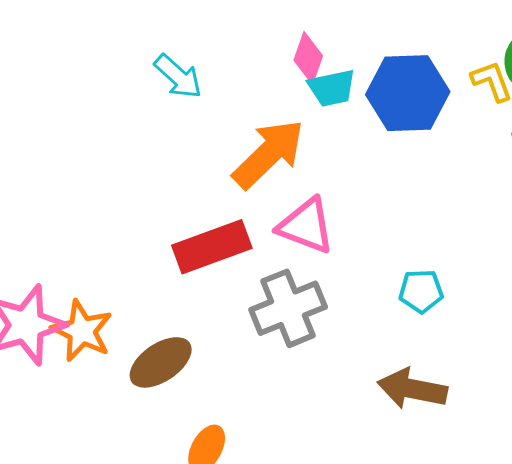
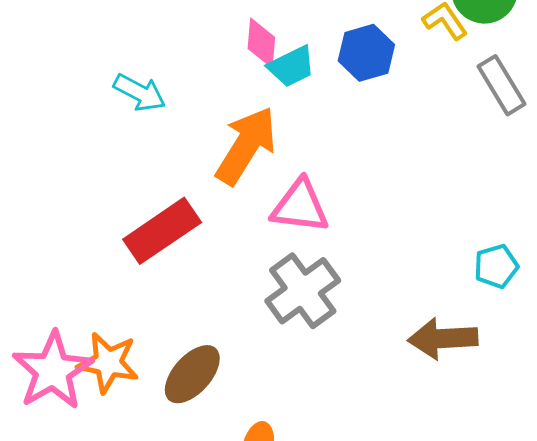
blue hexagon: (408, 93) -> (366, 53), size x0.7
red rectangle: (212, 247) -> (162, 231), moved
cyan pentagon: (421, 291) -> (496, 266), moved

